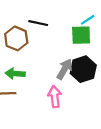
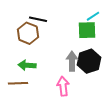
black line: (38, 23) -> (38, 19), moved
gray arrow: (65, 69) -> (72, 61), turned -30

